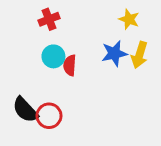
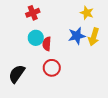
black semicircle: (25, 110) -> (17, 74), turned 78
red circle: (49, 116) -> (52, 68), moved

